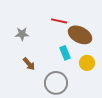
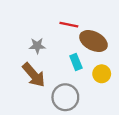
gray star: (22, 34) -> (37, 46), moved
brown arrow: (29, 64) -> (34, 75), size x1.6

